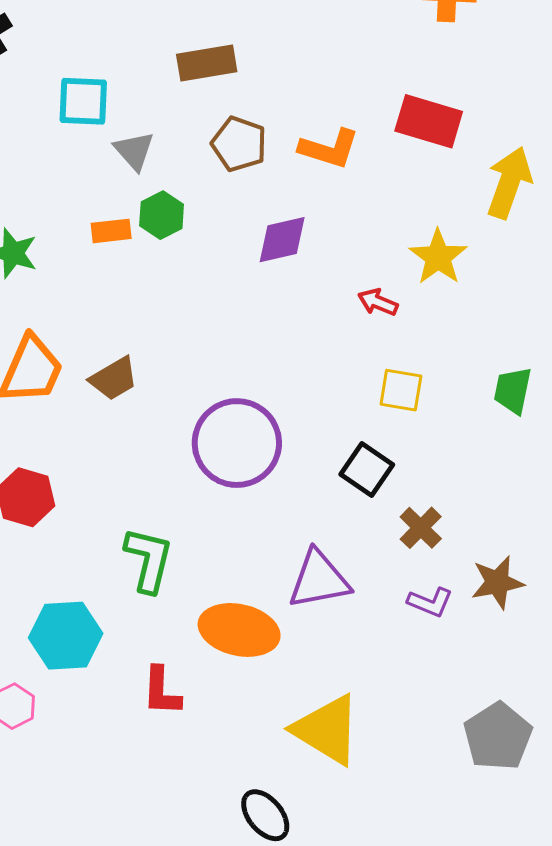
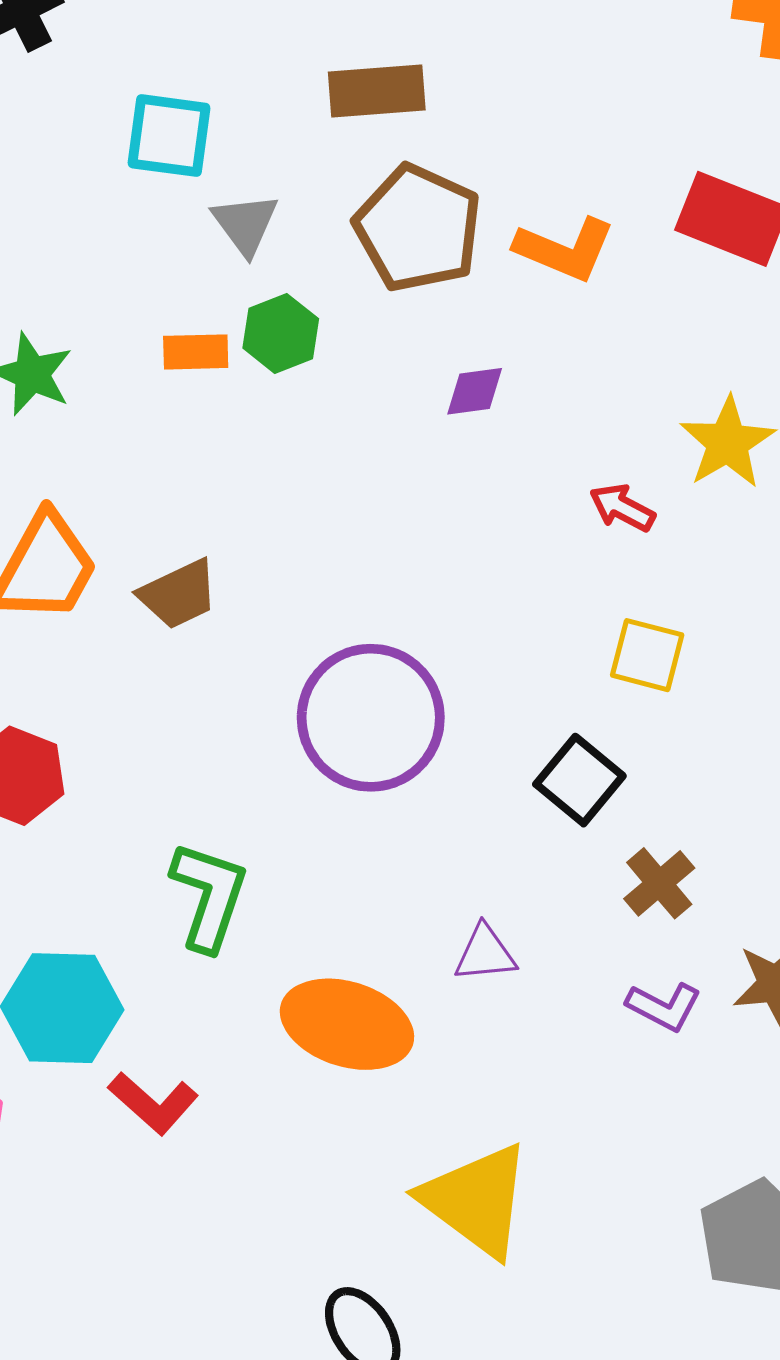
brown pentagon: (239, 144) -> (418, 228), size x1.4
purple diamond: (282, 240) -> (475, 391), size x0.7
purple triangle: (319, 580) -> (485, 953), size x0.6
red L-shape: (162, 691) -> (153, 1103), moved, turned -56

